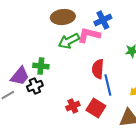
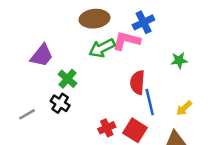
green cross: (41, 66) -> (67, 79), turned 35
purple trapezoid: (20, 76) -> (42, 55), moved
black cross: (35, 86) -> (60, 103), turned -35

